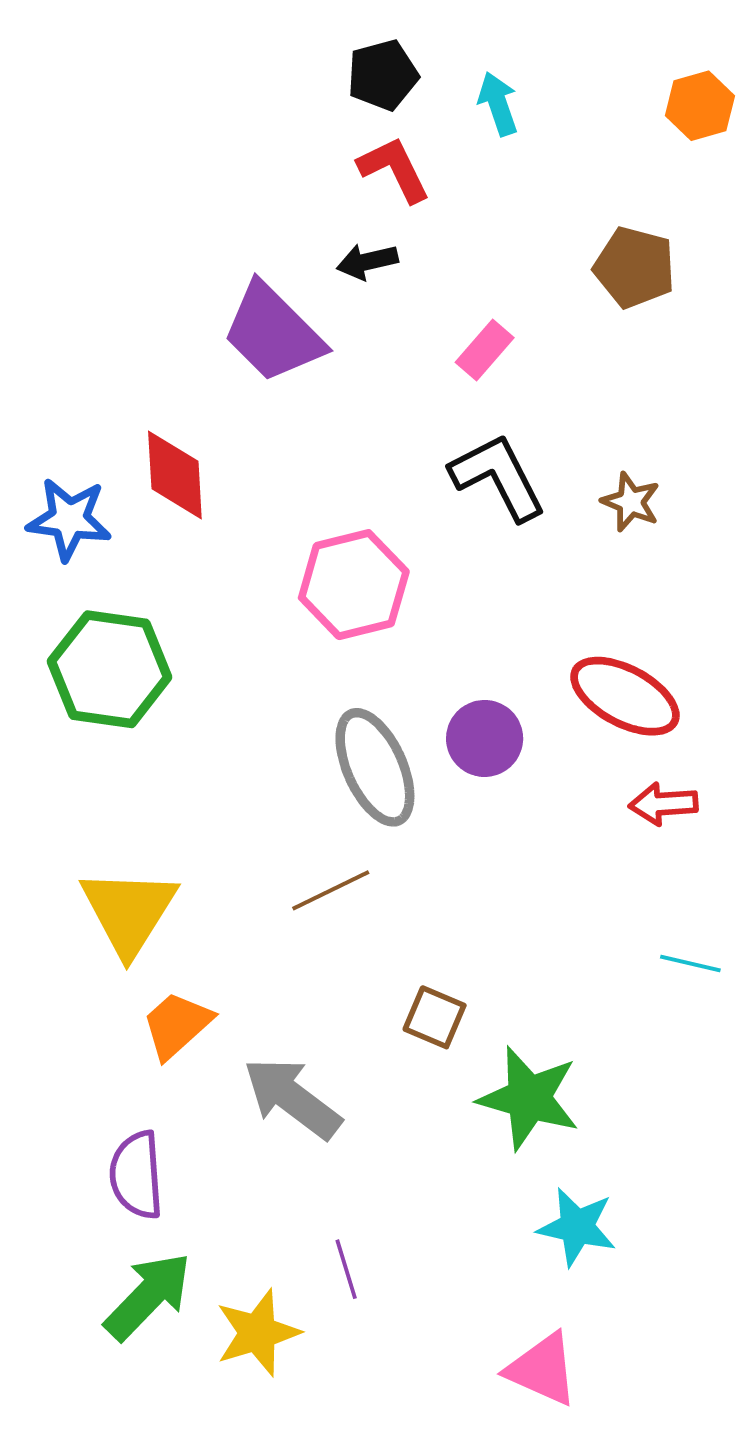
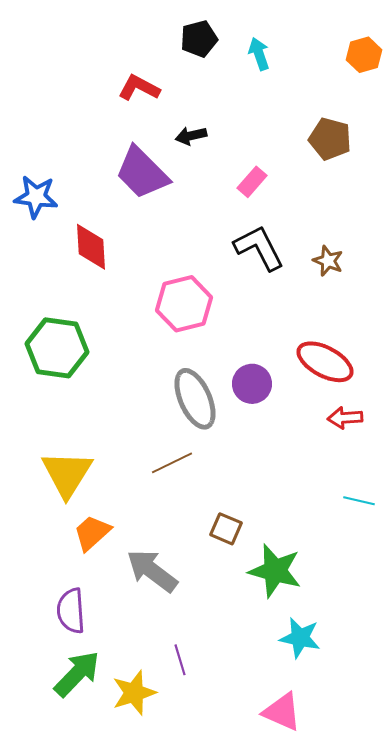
red L-shape: (394, 169) -> (139, 88), moved, turned -36
blue star: (69, 519) -> (36, 197), moved

